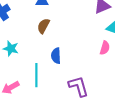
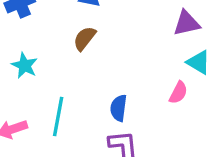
blue semicircle: (56, 56) -> (119, 108), moved

